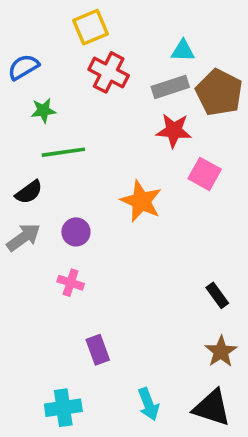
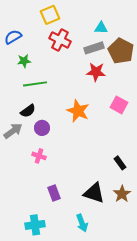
pink square: (205, 174) -> (119, 105), moved
black semicircle: (29, 192) -> (28, 111), moved
black triangle: (212, 408) -> (94, 193), moved

